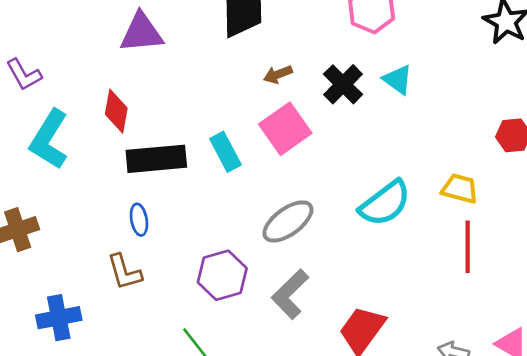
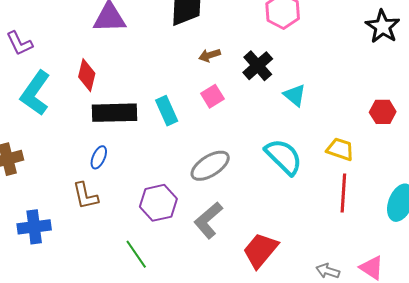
cyan triangle: (398, 80) -> (295, 95), moved
pink square: (285, 129) -> (212, 96), size x0.6
cyan semicircle: (385, 203) -> (284, 157), turned -102
blue ellipse: (139, 220) -> (99, 157), turned 30

